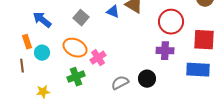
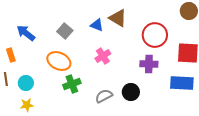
cyan circle: (42, 53) -> (26, 83), moved
pink cross: (98, 58) -> (103, 56), moved
green cross: (76, 77) -> (72, 84), moved

